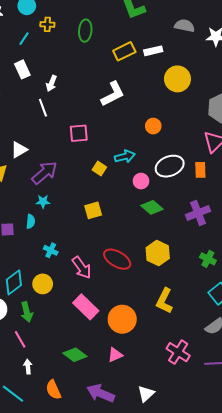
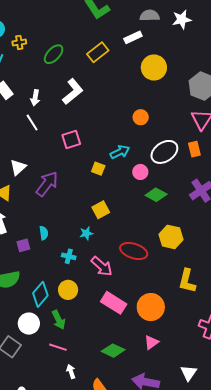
green ellipse: (85, 31) -> (54, 54), moved, turned 50
white rectangle: (153, 51) -> (133, 37), moved
white L-shape: (113, 94) -> (73, 92), moved
cyan star: (43, 201) -> (86, 233), moved
pink line: (20, 339) -> (58, 347), turned -30

